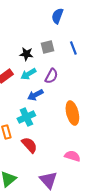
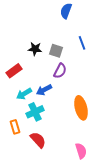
gray square: (47, 47) -> (56, 51), moved, turned 32
cyan arrow: (28, 74) -> (24, 94), moved
pink semicircle: (72, 156) -> (81, 151), turned 56

